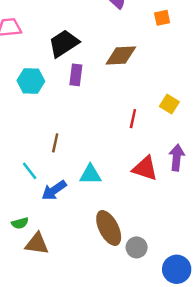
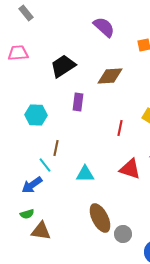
purple rectangle: (76, 75) -> (78, 102), moved
cyan hexagon: (31, 81) -> (36, 115), moved
cyan line: (30, 171) -> (45, 165), moved
blue arrow: (54, 190) -> (32, 185), moved

